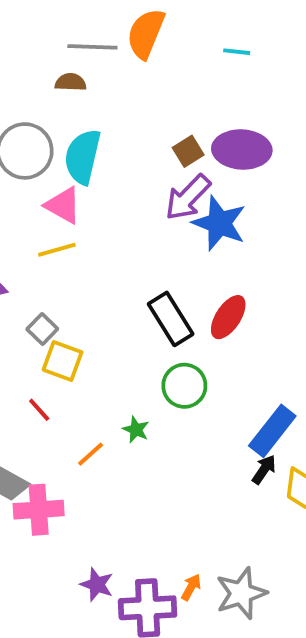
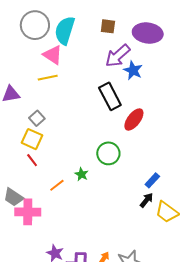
brown square: (188, 151) -> (108, 26), moved, turned 35
blue star: (219, 223) -> (133, 70), size x0.7
black rectangle: (171, 319) -> (110, 96), moved
yellow square: (63, 361) -> (32, 139), moved
blue rectangle: (272, 431) -> (152, 180), size x0.6

